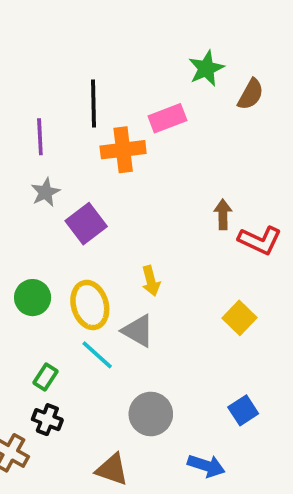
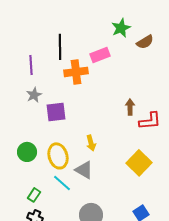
brown semicircle: (251, 94) -> (145, 42), turned 30
purple square: (86, 224) -> (56, 112), turned 30
red L-shape: (260, 240) -> (150, 121), turned -30
yellow square: (240, 318) -> (139, 163), size x1.4

